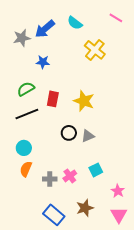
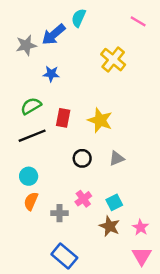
cyan semicircle: (75, 23) -> (79, 18), moved, turned 77
gray triangle: (88, 136) -> (117, 158), moved
pink cross: (70, 176) -> (83, 199), moved
brown star: (85, 208) -> (110, 226), moved, turned -30

